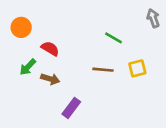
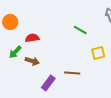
red semicircle: (50, 49) -> (32, 38), turned -40
brown line: (103, 70) -> (72, 73), moved

